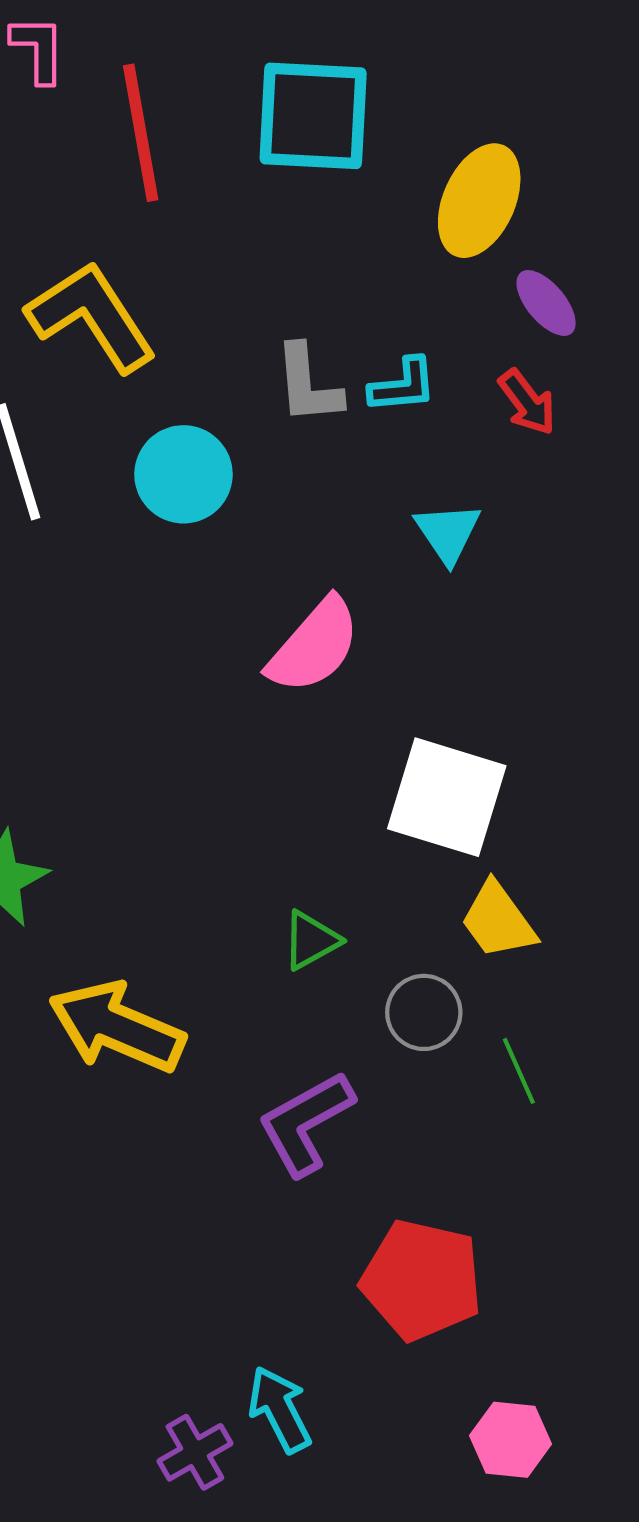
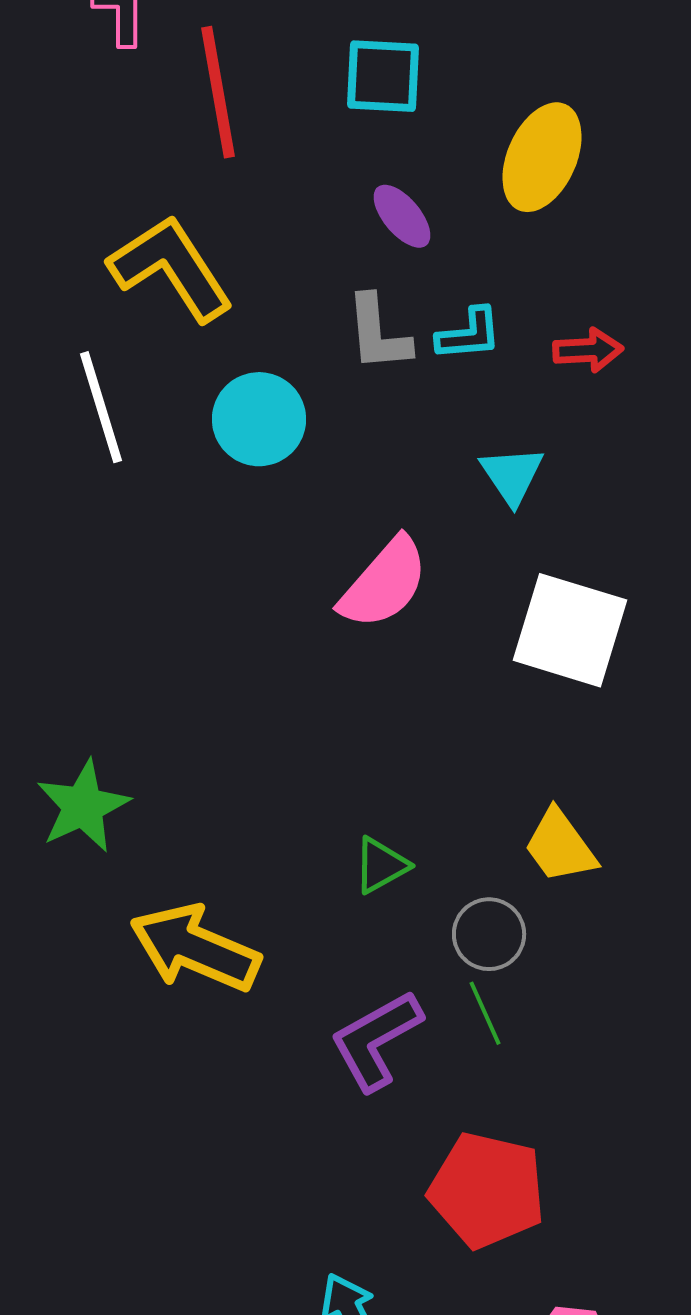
cyan square: (313, 116) -> (383, 76), size x0.7
purple ellipse: (546, 303) -> (402, 216), moved
red arrow: (527, 402) -> (588, 350), turned -56
white square: (447, 797) -> (570, 630), moved
green line: (519, 1071) -> (485, 1013), moved

